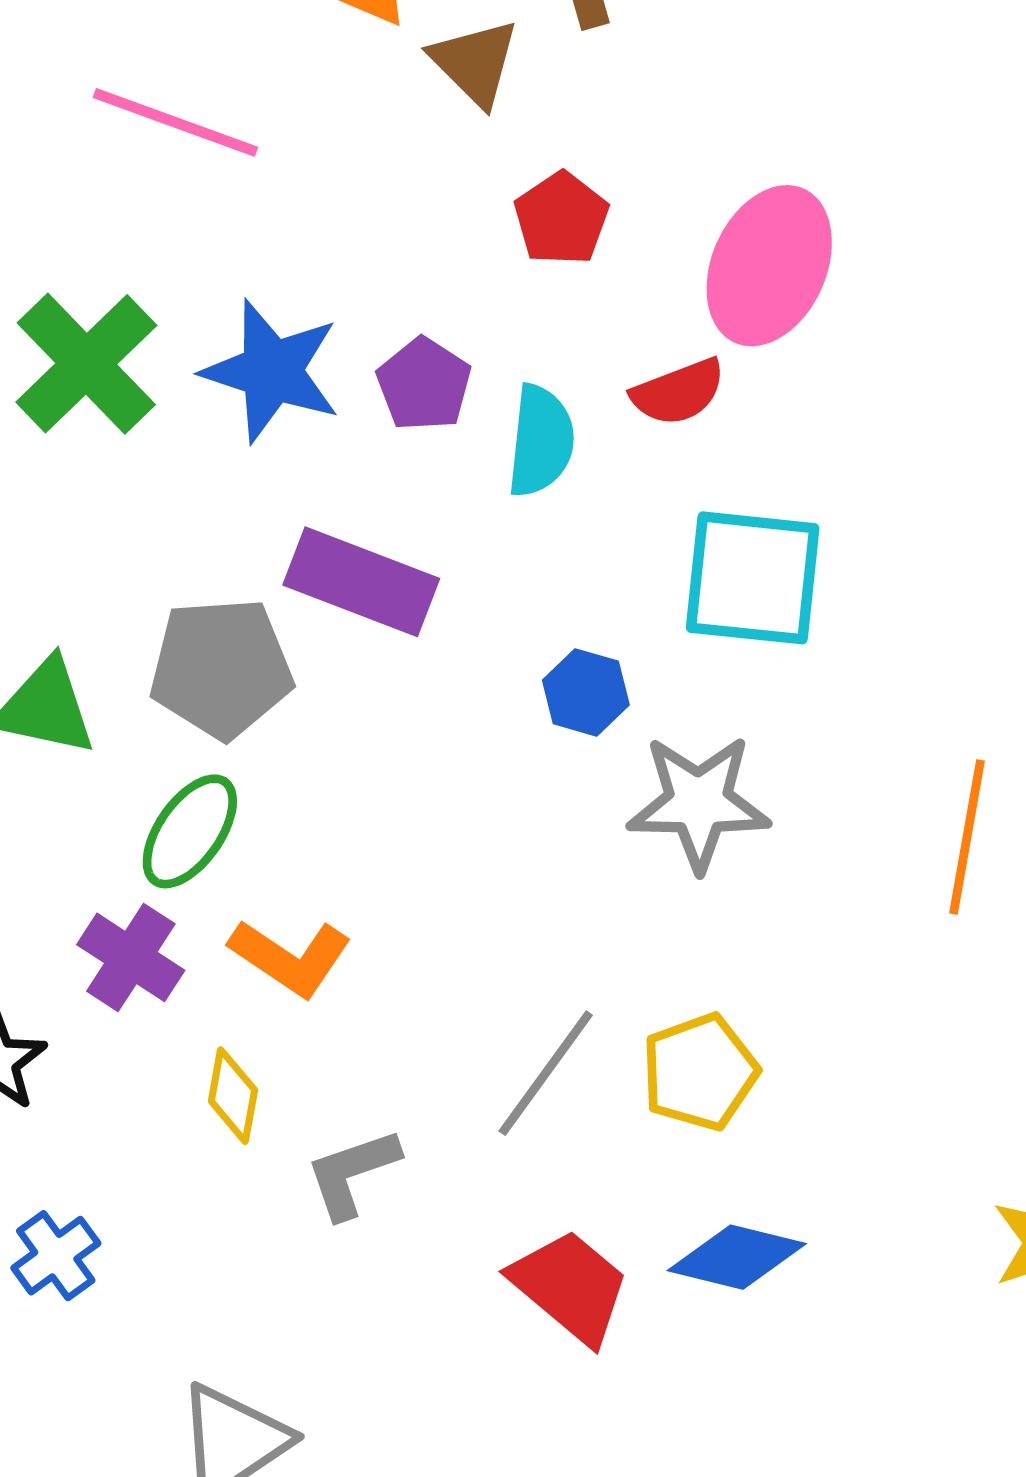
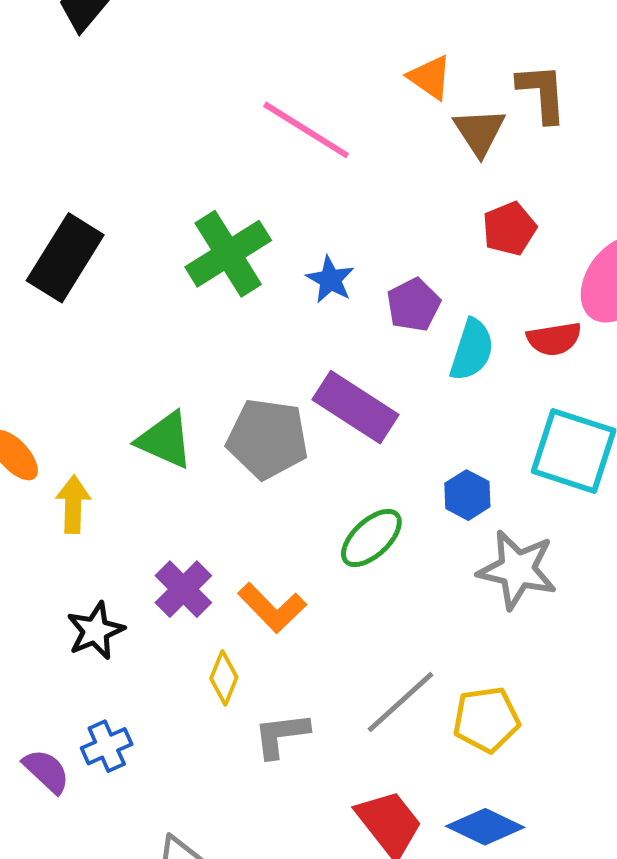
blue star: (272, 371) -> (330, 280), size x0.6
green ellipse: (190, 831) -> (371, 538), moved

